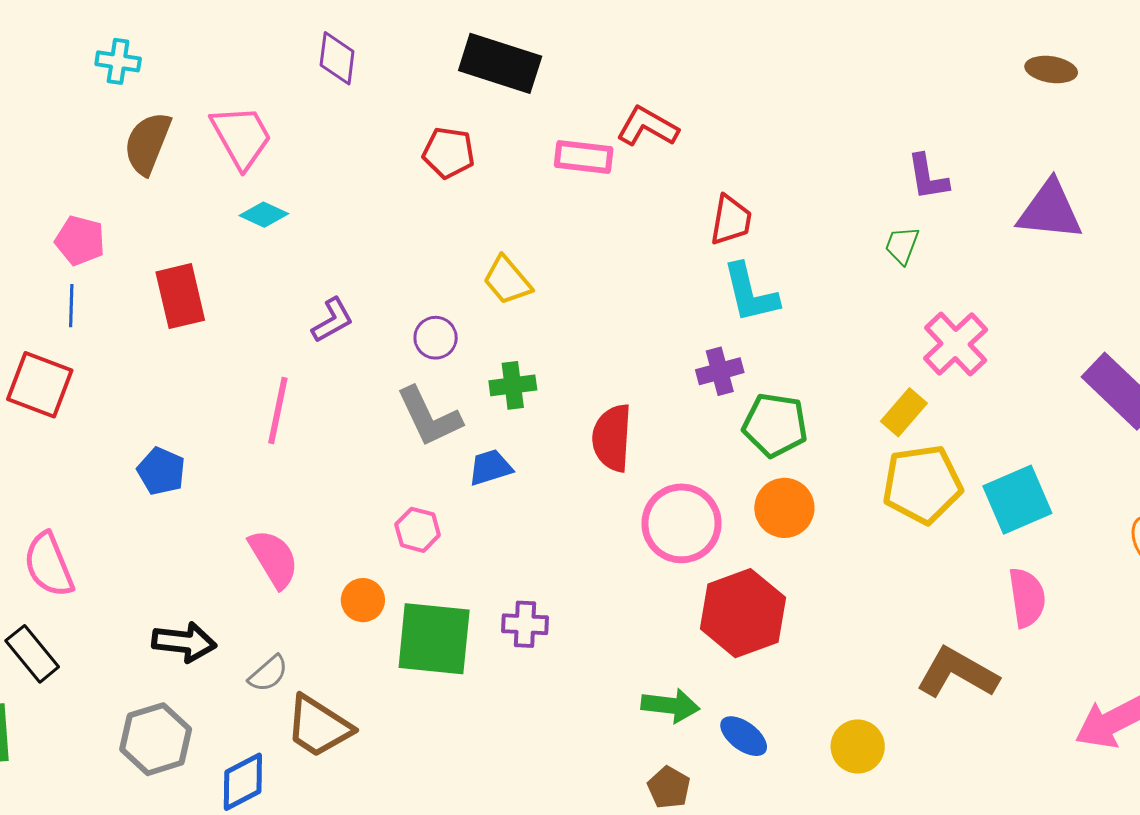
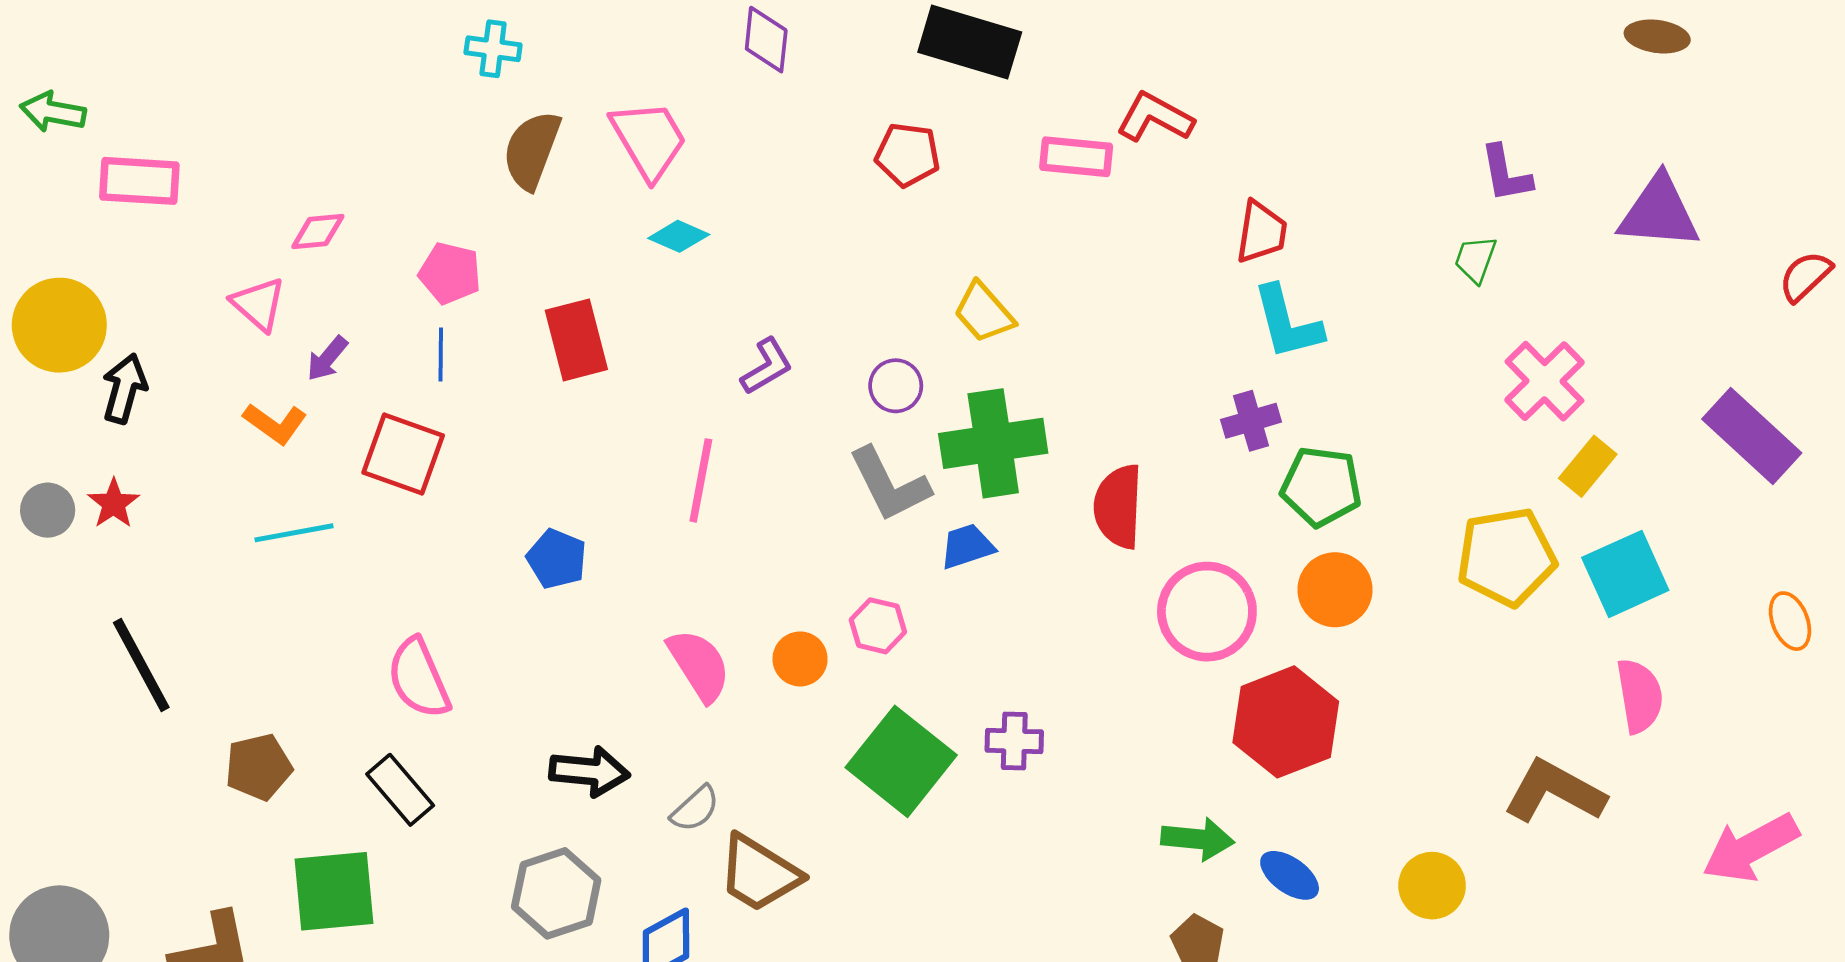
green cross: (513, 385) -> (993, 443), size x1.8
yellow rectangle: (904, 412) -> (1588, 466), moved
orange circle: (363, 600) -> (800, 659), moved
green square: (434, 639) -> (901, 761), turned 34

